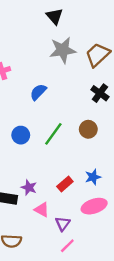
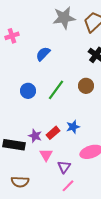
blue star: (93, 177) -> (73, 127), moved
red rectangle: (65, 184) -> (53, 133), moved
pink triangle: (42, 210) -> (46, 155), turned 32

